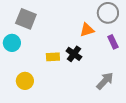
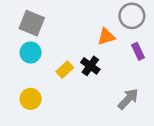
cyan circle: (12, 43) -> (31, 52), moved
yellow rectangle: (53, 57) -> (65, 70), turned -40

